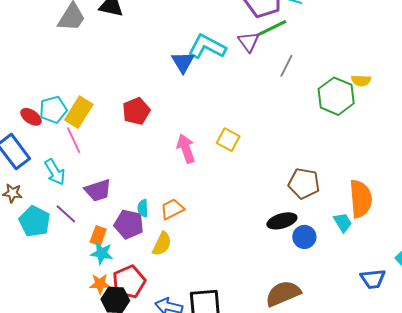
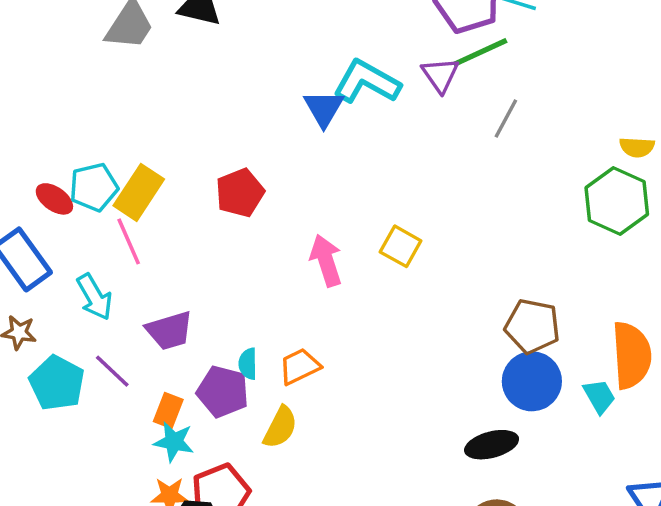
green hexagon: (336, 96) -> (617, 201), moved
black ellipse: (282, 221) -> (492, 445), moved
blue circle: (304, 237) -> (532, 381), moved, size x1.4

